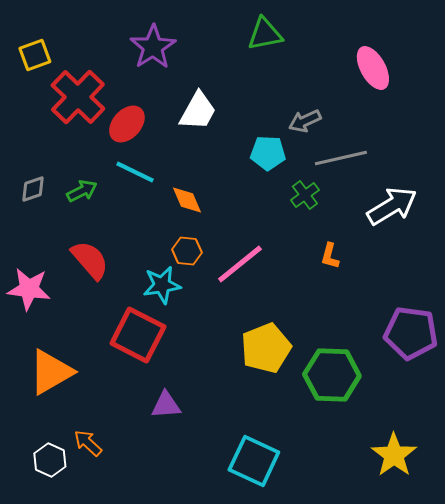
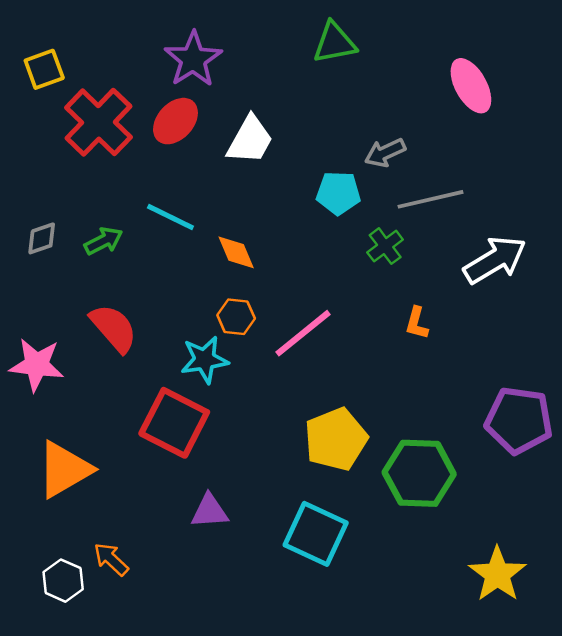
red ellipse: (127, 124) -> (175, 121), moved
cyan square: (254, 461) -> (316, 534), moved

